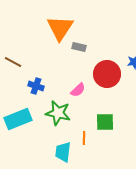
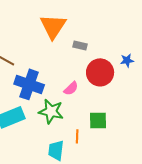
gray rectangle: (79, 47) -> (80, 45), moved
blue cross: (36, 86) -> (29, 84), size x1.8

